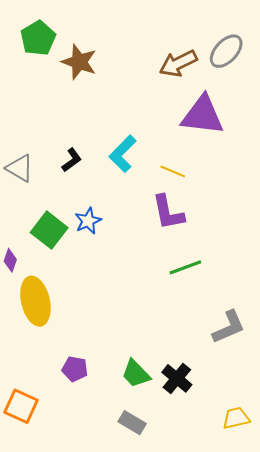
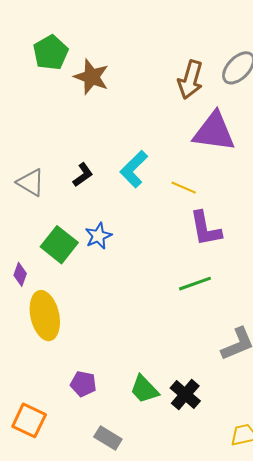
brown arrow: (178, 63) -> (190, 80), turned -48
purple L-shape: (168, 212) -> (205, 229), moved
gray rectangle: (132, 423) -> (108, 438), moved

